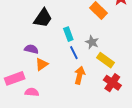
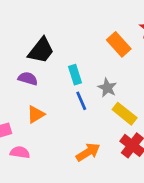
purple semicircle: (31, 49) -> (28, 79), moved
orange arrow: (80, 75) -> (88, 152), moved, turned 42

